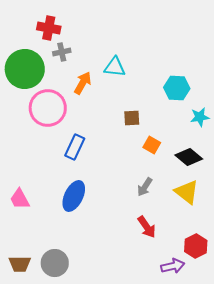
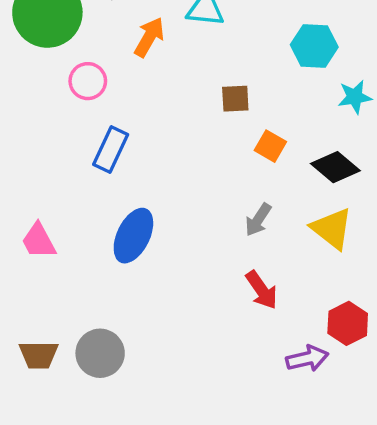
pink circle: (48, 108) -> (88, 81), size x0.6
blue rectangle: (75, 147) -> (111, 150), moved

